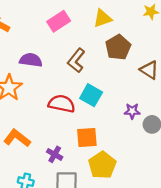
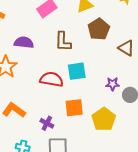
brown L-shape: (76, 60) -> (63, 42), turned -35
cyan square: (91, 95) -> (77, 71), turned -36
yellow pentagon: (102, 165) -> (104, 119), moved

